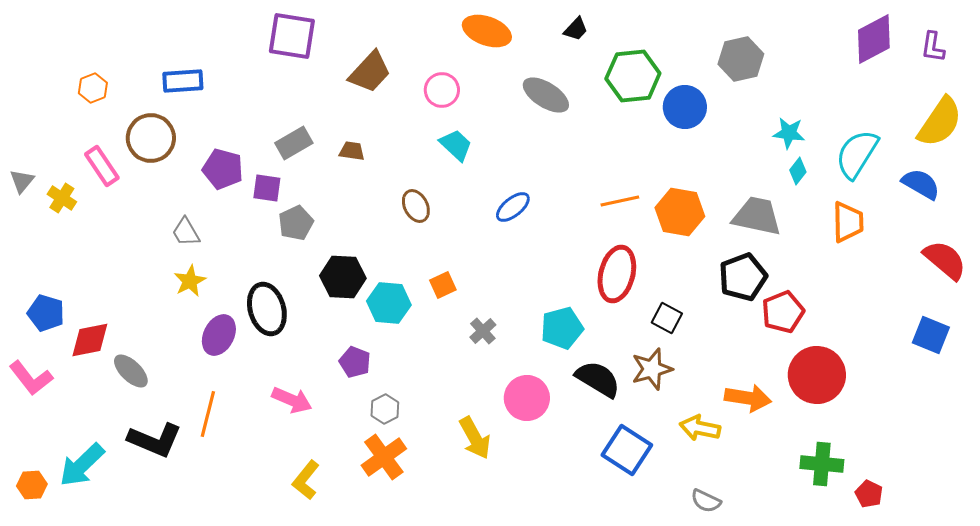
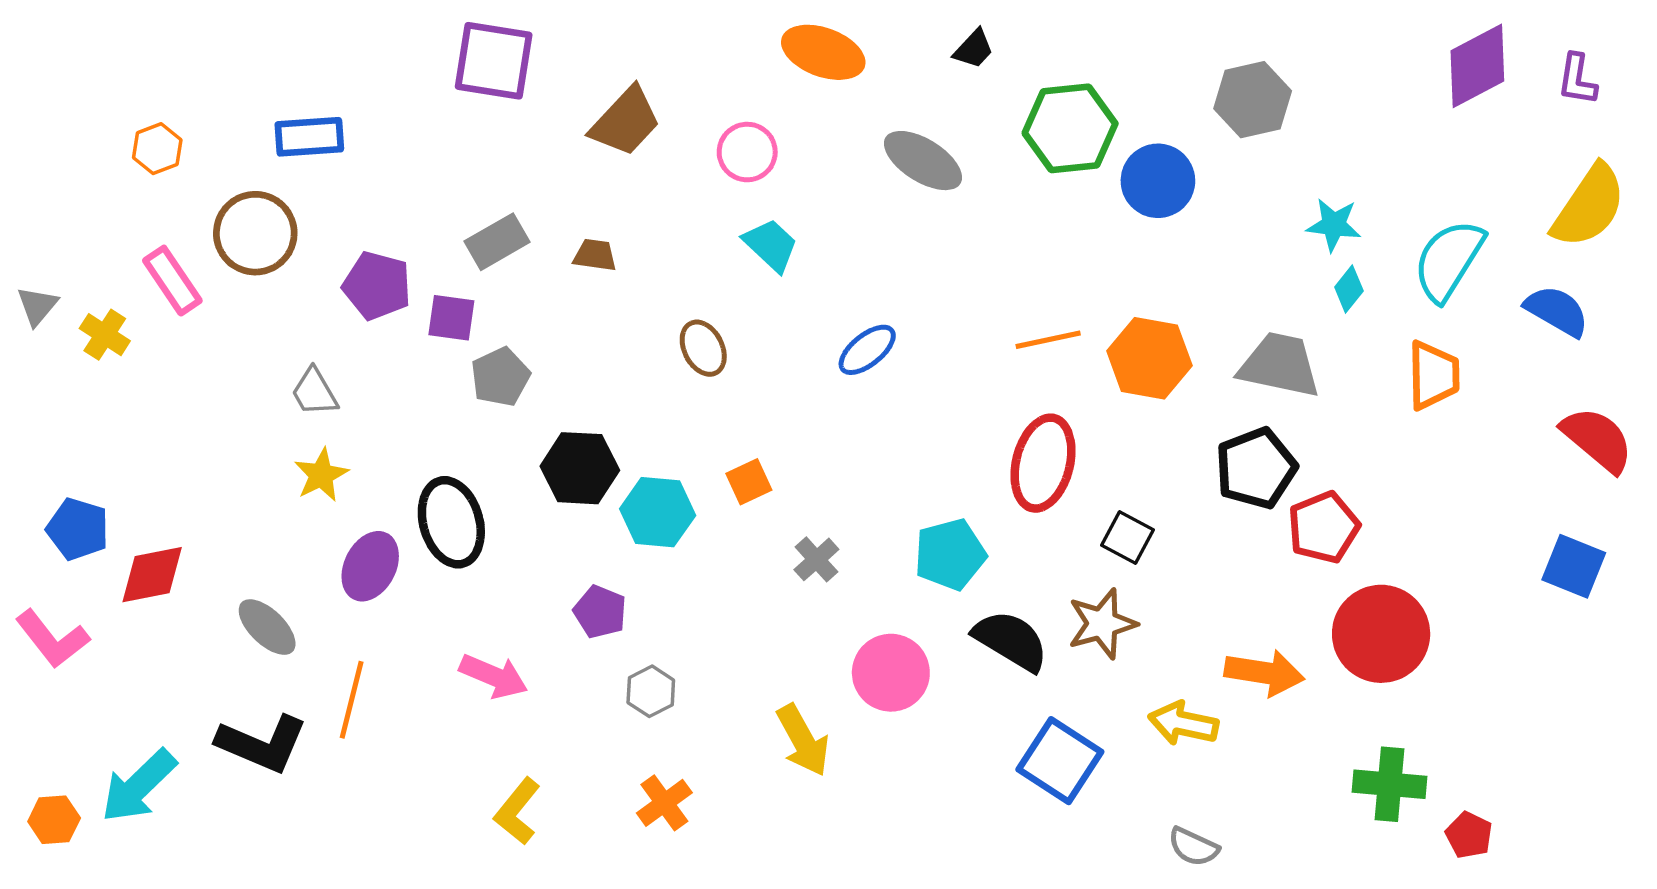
gray ellipse: (131, 371) -> (267, 627), moved
orange cross: (384, 457) -> (664, 803), moved, size x0.7

